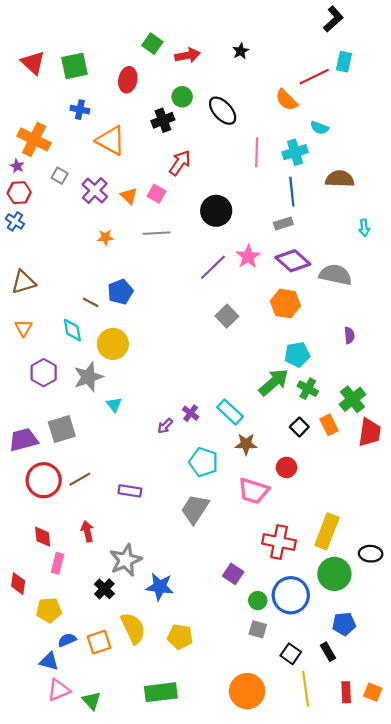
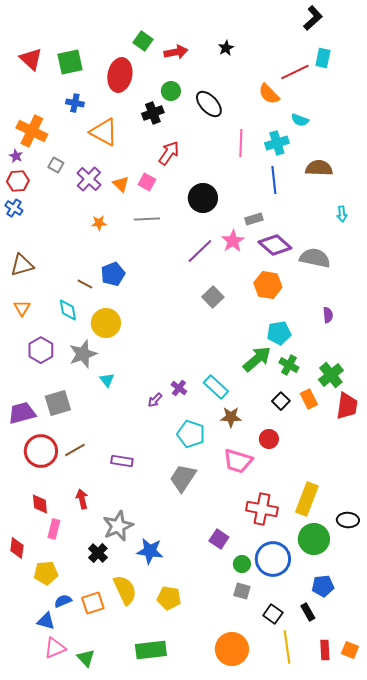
red ellipse: (128, 80) -> (120, 75), size x1.4
gray rectangle: (283, 224) -> (254, 219), moved

